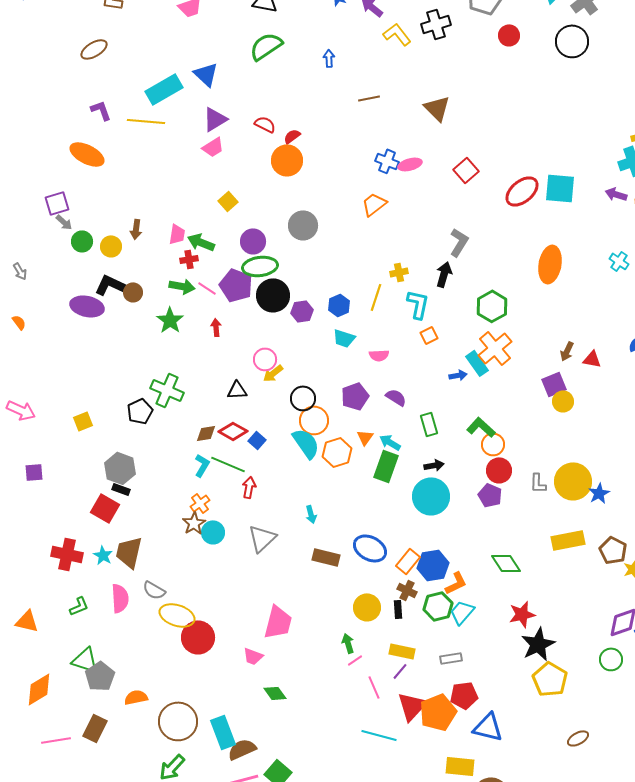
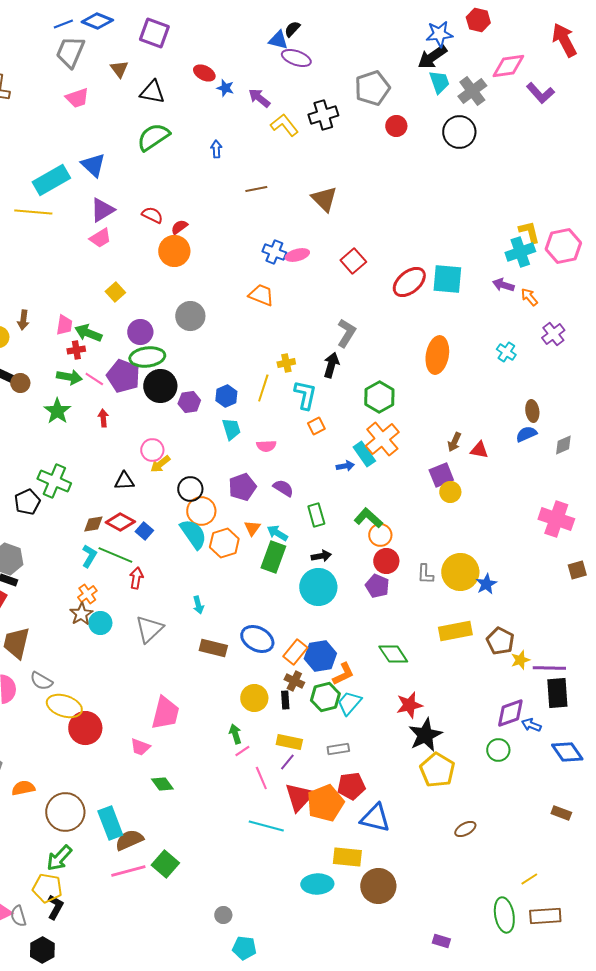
orange trapezoid: (374, 204) -> (261, 295), turned 60
cyan trapezoid: (344, 338) -> (231, 429), turned -125

